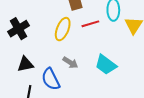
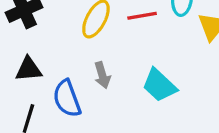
gray arrow: (70, 63) -> (102, 75), turned 35

